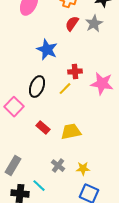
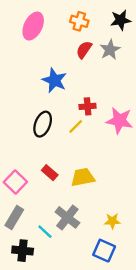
pink square: (14, 107) -> (15, 182), moved
gray cross: (58, 166) -> (67, 217), size x1.5
yellow star: (83, 169) -> (112, 221), moved
cyan line: (39, 186) -> (45, 232), moved

